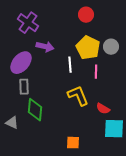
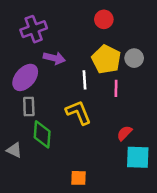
purple cross: (28, 23) -> (34, 29), turned 35
yellow L-shape: (78, 96) -> (78, 113), moved
red semicircle: (103, 109) -> (124, 133), turned 104
orange square: (73, 143) -> (78, 178), moved

